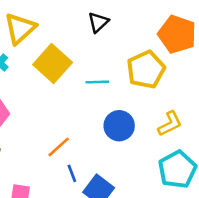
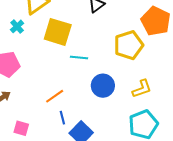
yellow square: (53, 64) -> (58, 32), turned -32
cyan line: (97, 82) -> (79, 58), moved

